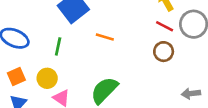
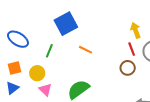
red line: (165, 26) -> (132, 49), turned 32

